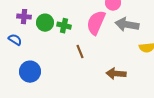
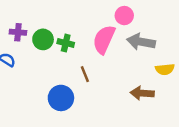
blue circle: (30, 72) -> (61, 98), moved
brown arrow: (116, 74) -> (142, 93), moved

